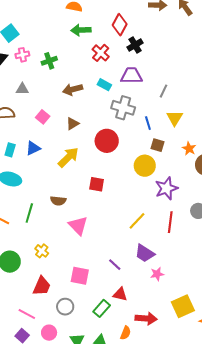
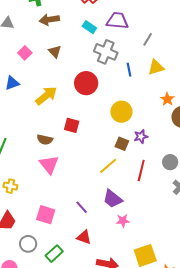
brown arrow: (73, 89) -> (49, 20), moved
yellow triangle: (175, 118) -> (156, 67), turned 36
brown triangle: (73, 124) -> (55, 52), moved, turned -48
brown square: (157, 145) -> (122, 144), moved
purple star: (166, 188) -> (141, 136), size x0.6
brown semicircle: (58, 201) -> (45, 140), moved
yellow cross: (42, 251) -> (10, 186), turned -32
green rectangle: (102, 308) -> (54, 254), moved

